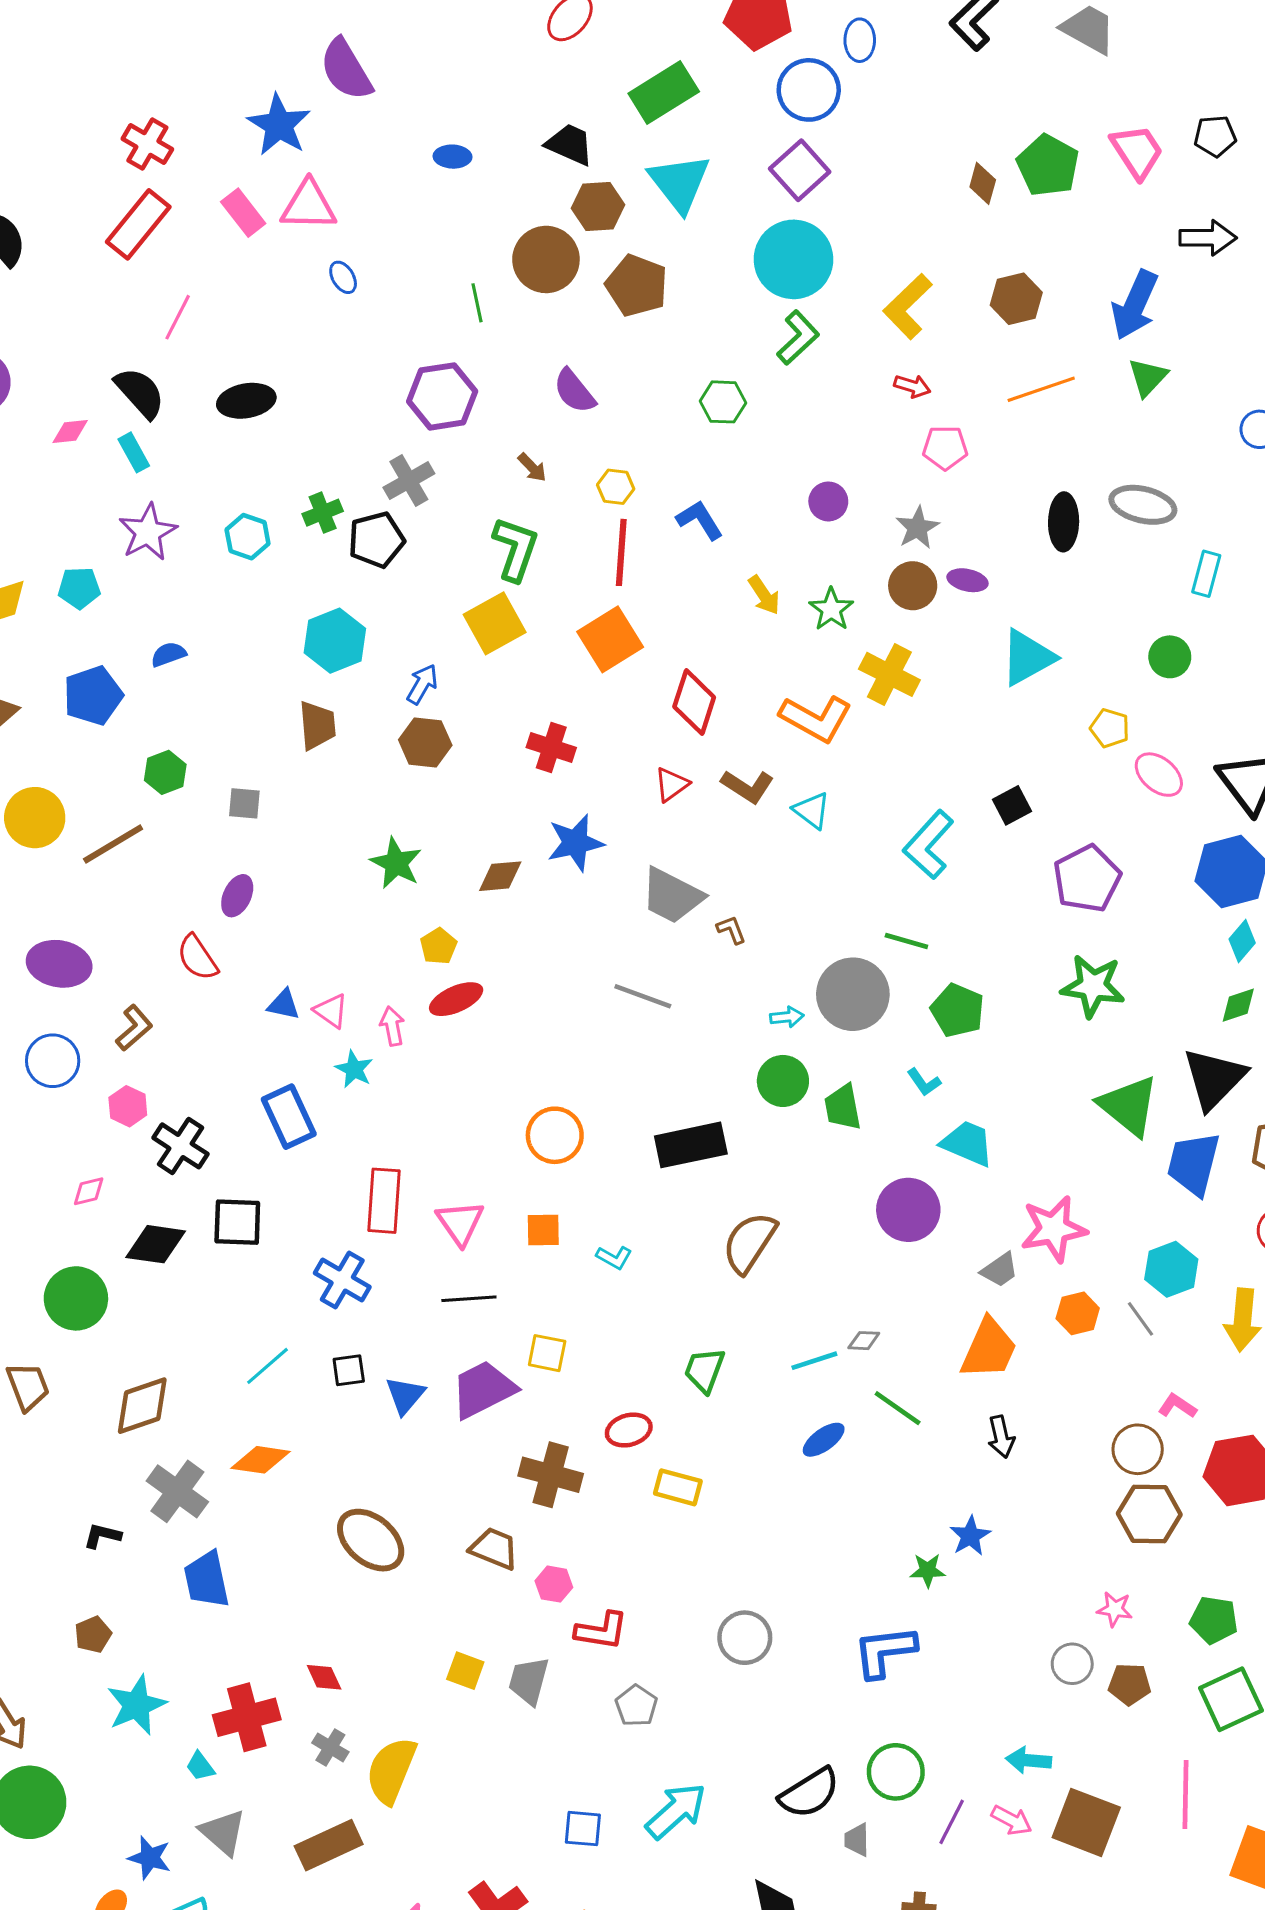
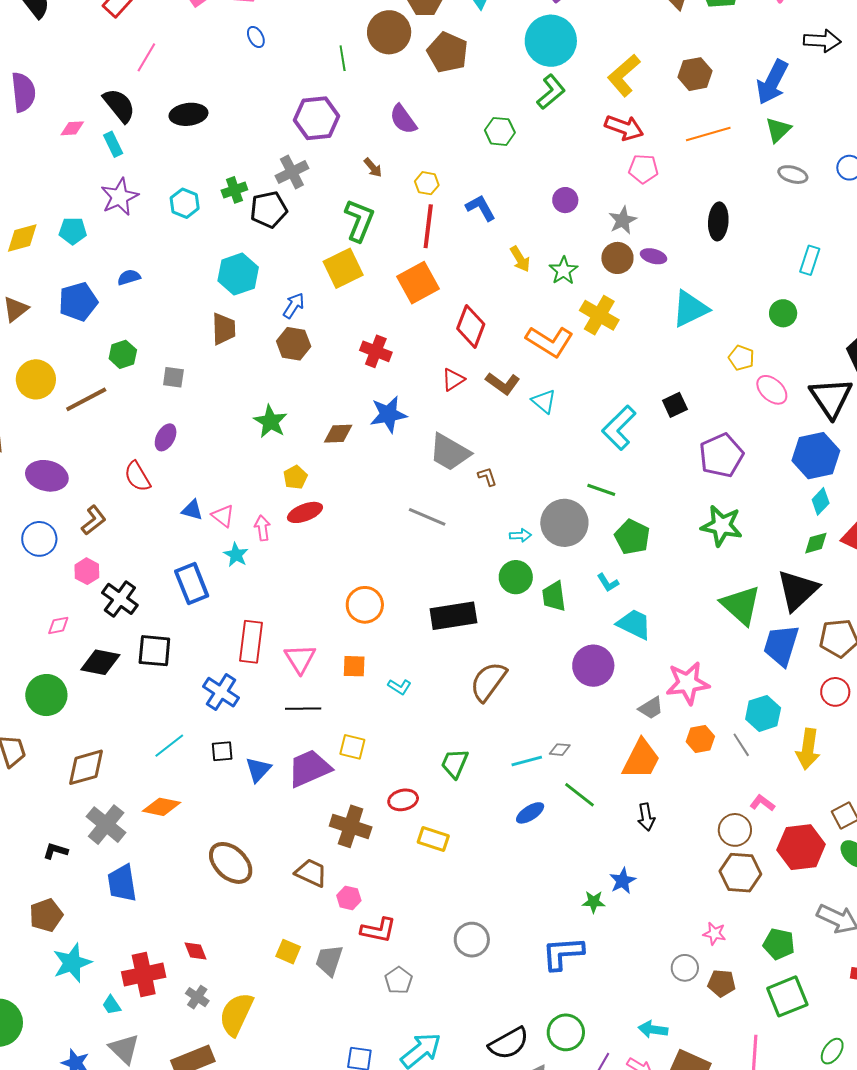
red arrow: (912, 386) -> (624, 128), size x1.6
gray ellipse: (1143, 505) -> (793, 175), moved, size x0.7
brown pentagon: (93, 1635) -> (46, 915), size x1.4

